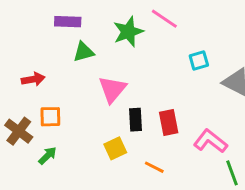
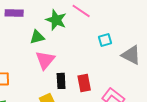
green star: (128, 32) -> (56, 20), turned -30
green triangle: (84, 52) -> (37, 37), moved

